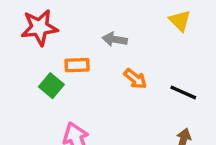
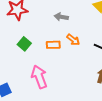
orange rectangle: (77, 65) -> (53, 45), moved

